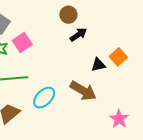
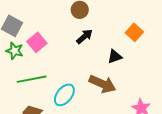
black arrow: (78, 35) -> (84, 37), moved
orange square: (118, 57) -> (134, 32), moved

